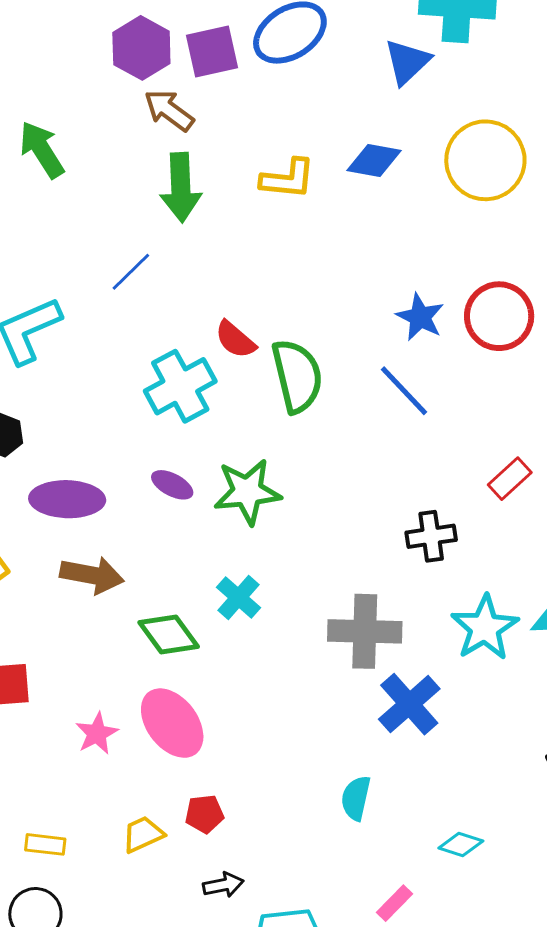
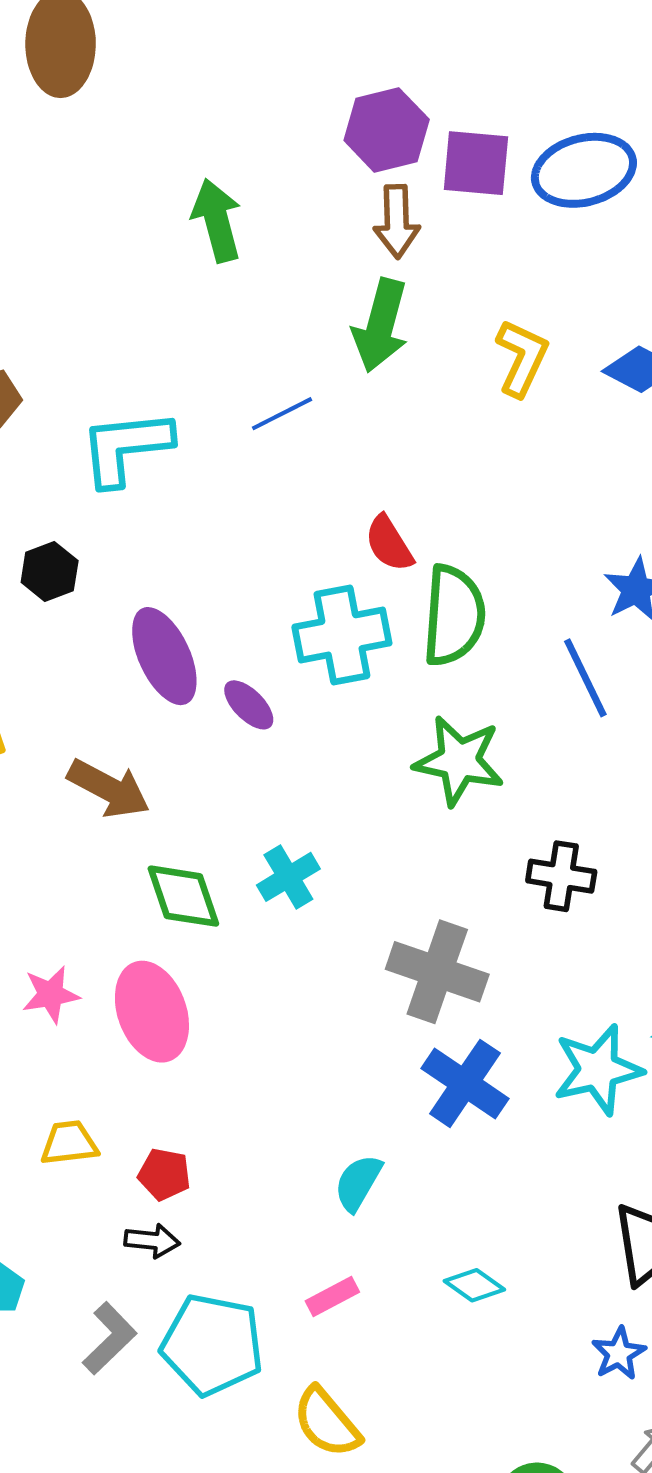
brown arrow: (169, 110) -> (397, 221), turned -146
yellow L-shape: (288, 179) -> (522, 358), turned -88
cyan cross: (180, 386) -> (342, 635), moved
green star: (247, 492) -> (459, 761), moved
purple ellipse: (67, 499) -> (164, 656), moved, turned 46
cyan star: (485, 628) -> (598, 1070), moved
blue cross: (409, 704) -> (465, 1083), turned -32
red pentagon: (204, 814) -> (164, 1174), moved
pink rectangle: (395, 903) -> (332, 1296), moved

